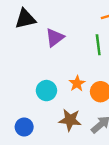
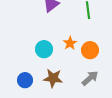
brown star: (70, 120) -> (53, 78), moved

